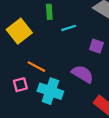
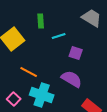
purple square: (96, 46) -> (76, 53), moved
pink square: (20, 85) -> (14, 99), moved, turned -32

